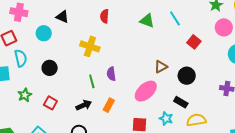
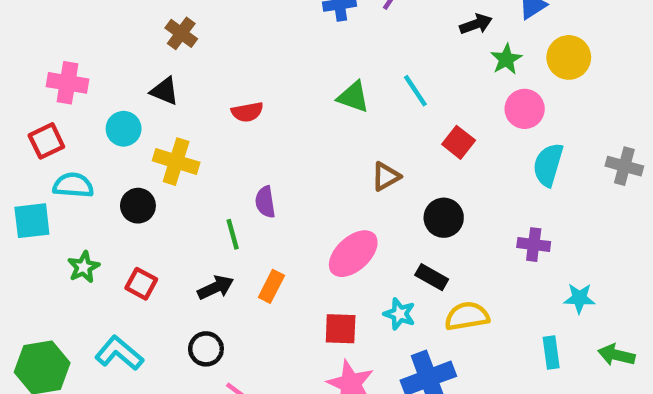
red semicircle: (104, 16) -> (247, 112), moved, turned -104
yellow cross: (90, 46) -> (176, 162), moved
cyan semicircle: (21, 58) -> (73, 185), turned -72
brown triangle: (161, 67) -> (386, 176), moved
purple semicircle: (111, 74) -> (265, 202), moved

